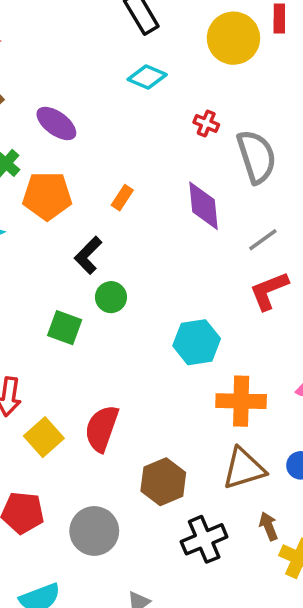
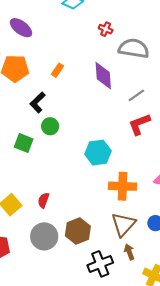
gray semicircle: (257, 157) -> (134, 48), turned -64
red semicircle: (102, 428) -> (44, 200), size x0.6
brown triangle: (244, 469) -> (123, 224), turned -32
brown arrow: (269, 526) -> (129, 252), moved
gray circle: (94, 531) -> (44, 236), moved

